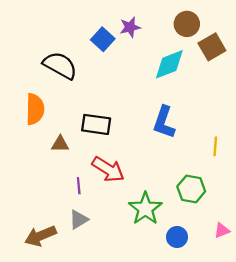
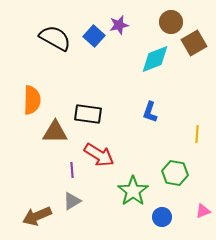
black semicircle: (60, 65) -> (55, 38), moved
blue L-shape: (164, 122) -> (150, 112), size x0.7
brown triangle: (60, 144) -> (55, 132), size x1.5

